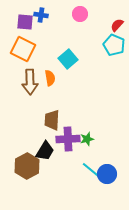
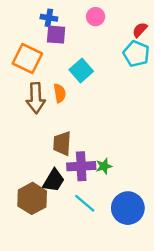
purple square: (25, 22) -> (56, 35), moved
cyan line: (91, 170) -> (85, 203), moved
blue circle: (107, 174) -> (128, 208), size x1.4

